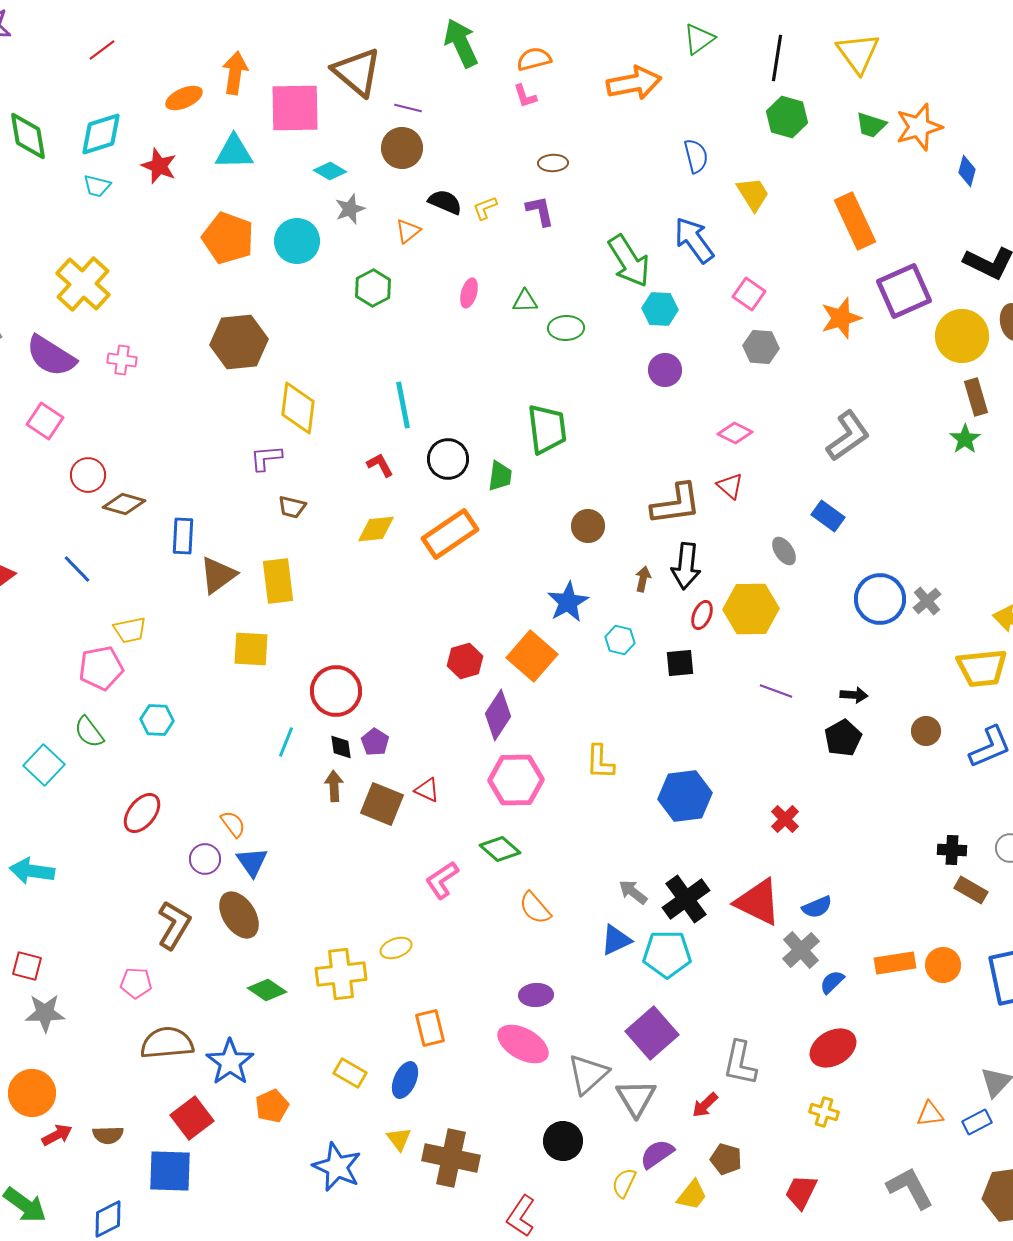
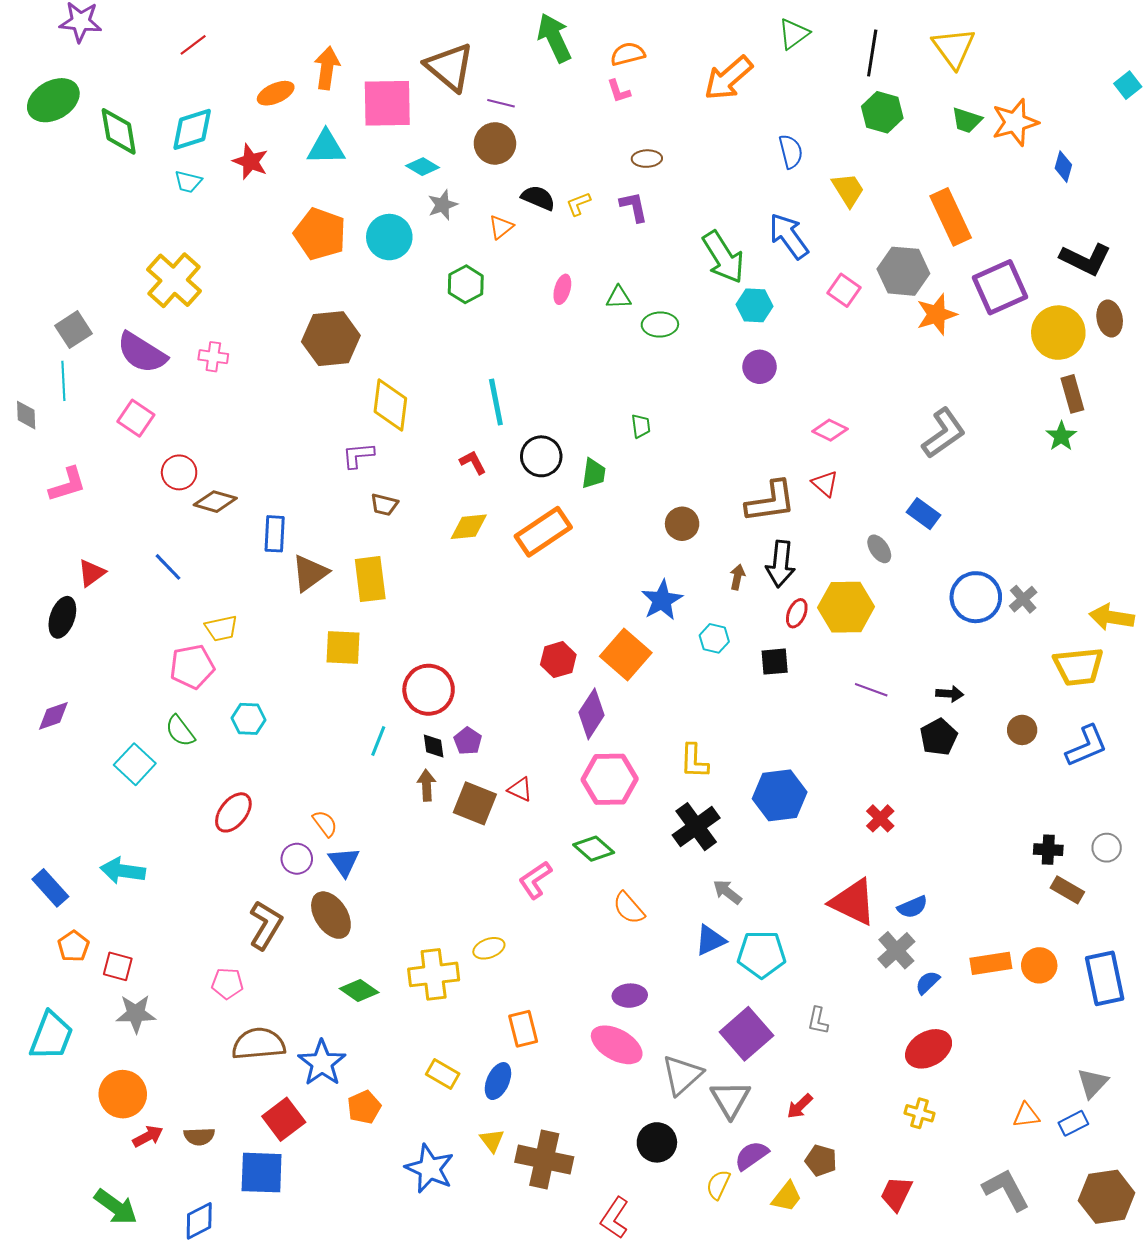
orange arrow: (634, 83) -> (728, 78), turned 150
gray hexagon: (761, 347) -> (903, 271), moved, size x1.4
green trapezoid: (547, 429) -> (641, 426), size x0.5
black cross: (686, 899) -> (696, 827), moved
gray L-shape: (740, 1063) -> (818, 1021), moved, size x0.6

